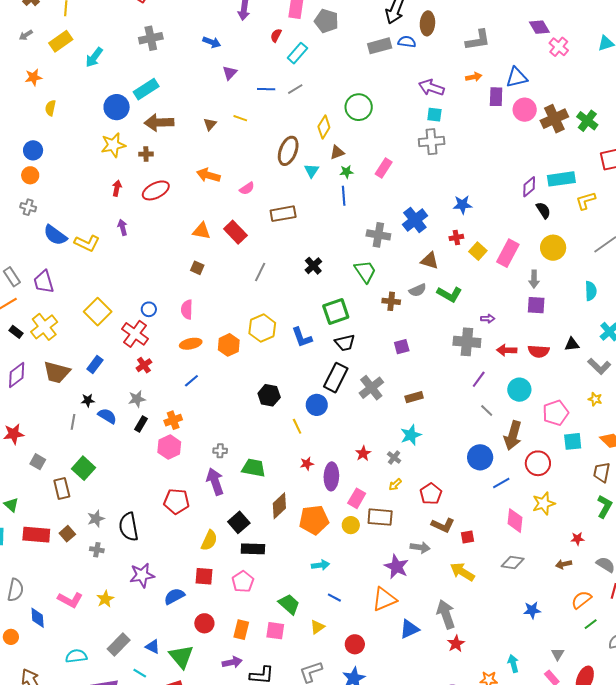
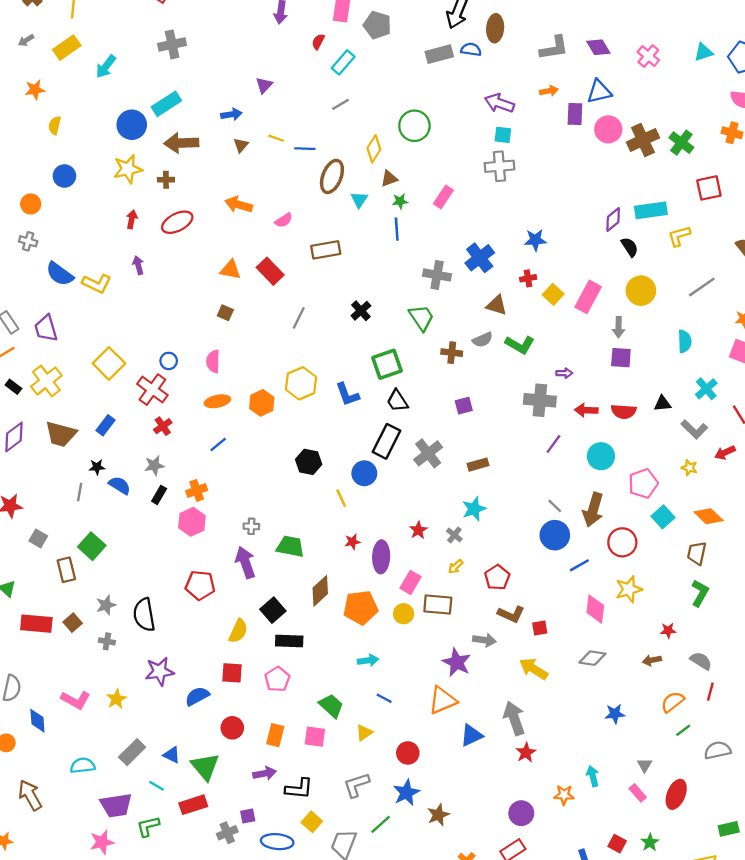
purple diamond: (539, 27) -> (598, 47), moved
blue arrow: (212, 42) -> (231, 114), moved, turned -30
blue line: (266, 89) -> (305, 149), moved
blue circle: (33, 150) -> (64, 176), moved
black trapezoid: (345, 343) -> (397, 401), turned 70
gray line: (487, 411) -> (555, 506), moved
cyan square: (573, 441) -> (663, 517), turned -36

